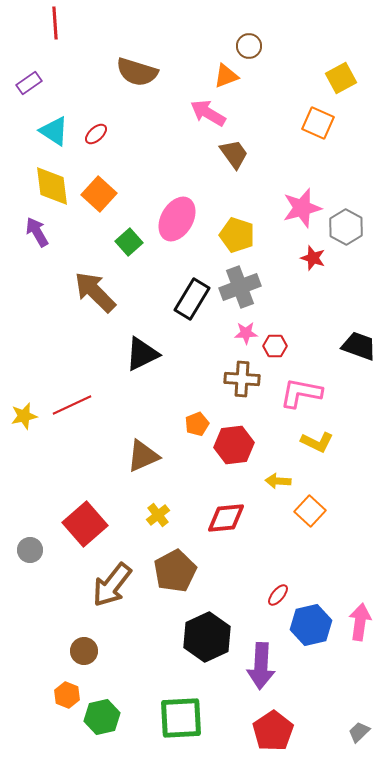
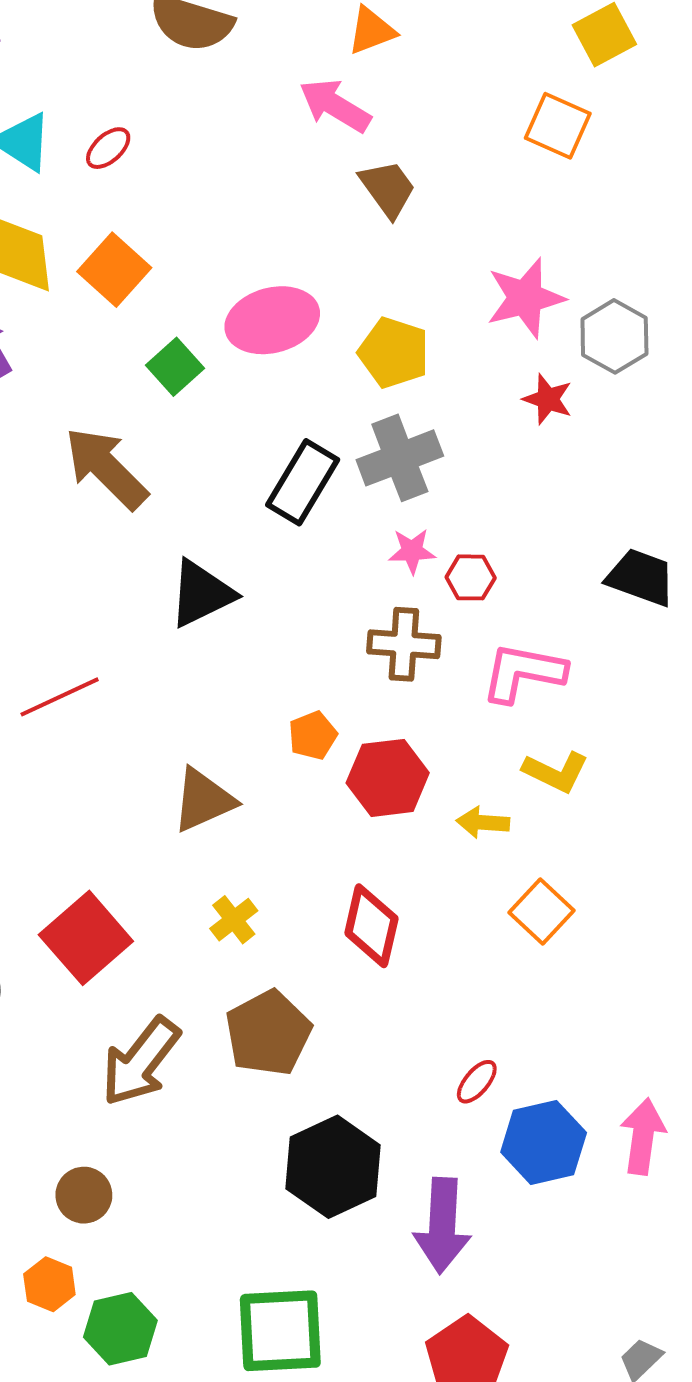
pink ellipse: (177, 219) -> (272, 320), turned 45
yellow arrow: (278, 481) -> (483, 822), moved
red diamond: (226, 518) -> (371, 926), turned -72

